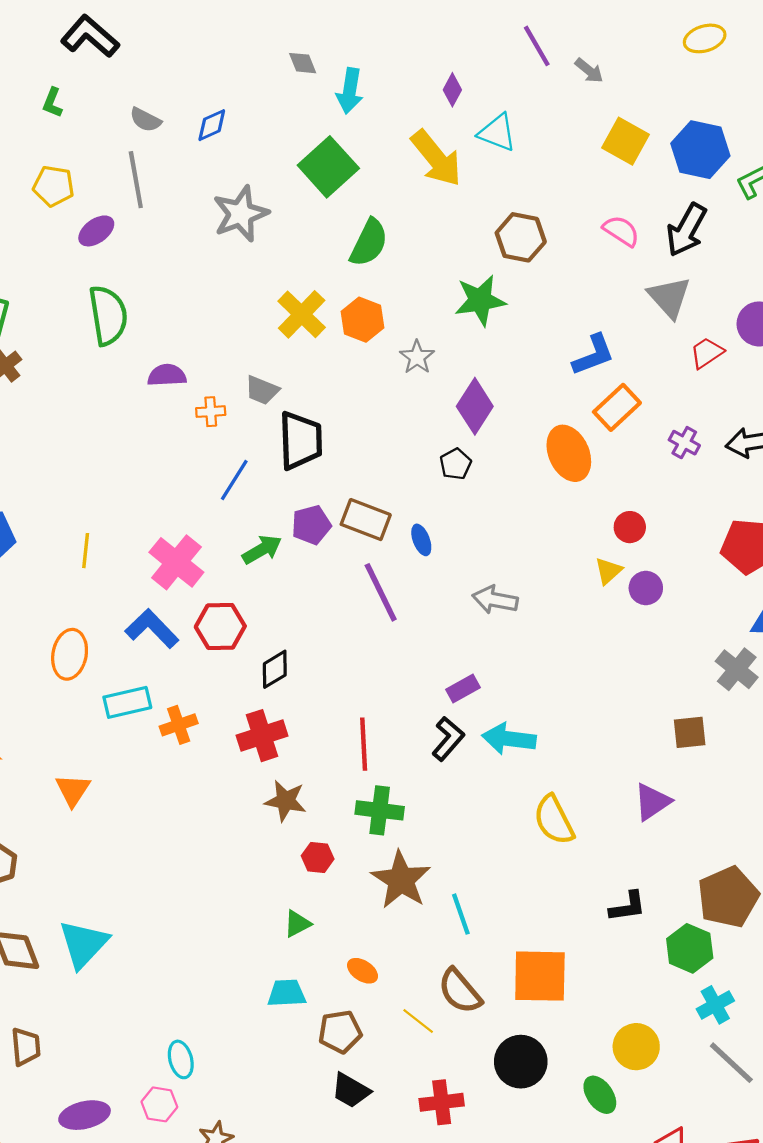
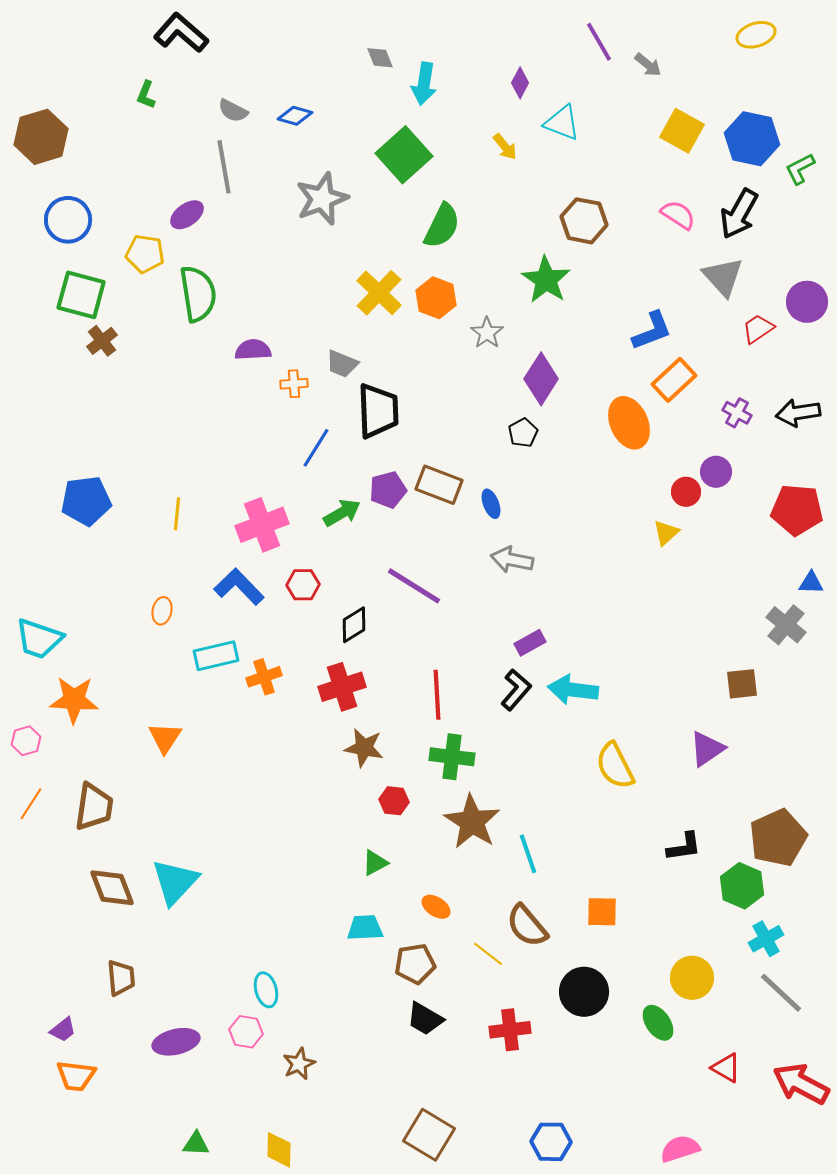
blue diamond: (212, 125) -> (295, 116), turned 40
yellow arrow: (436, 158) -> (505, 147), size x0.5
yellow pentagon: (54, 186) -> (145, 254), moved
green star: (480, 300) -> (546, 280), turned -30
pink cross: (176, 562) -> (262, 525), turned 30
purple circle: (646, 588) -> (716, 472), moved
purple line: (381, 592) -> (414, 586), moved, turned -32
gray arrow: (495, 600) -> (512, 560), moved
red hexagon: (220, 626) -> (303, 585), size x0.7
orange ellipse: (70, 654) -> (162, 611), size x0.6
orange square: (540, 976) -> (602, 912), size x0.6

